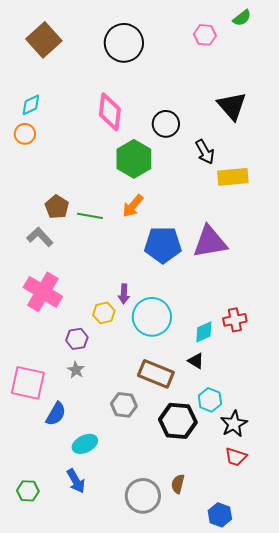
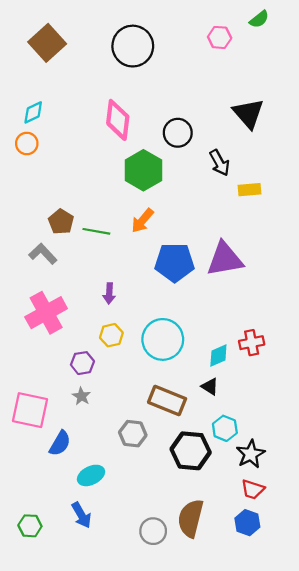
yellow rectangle: (233, 177) -> (249, 190), size x0.7
pink cross: (43, 292) -> (46, 313), turned 30
purple arrow: (124, 294) -> (109, 293), moved
brown semicircle: (178, 484) -> (191, 518), size x1.8
gray circle: (143, 496) -> (153, 531), size x0.7
blue hexagon: (220, 515) -> (247, 523), moved

